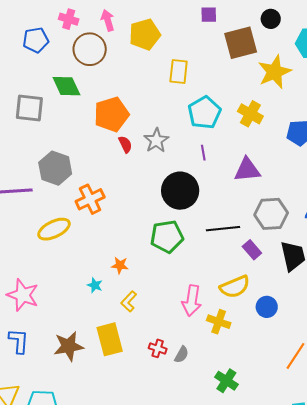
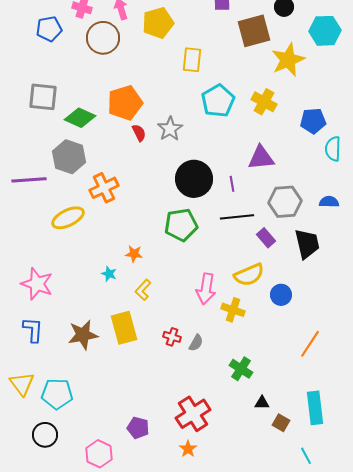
green diamond: (66, 86) -> (80, 118), moved, turned -40
purple line: (203, 153) -> (232, 184), moved

